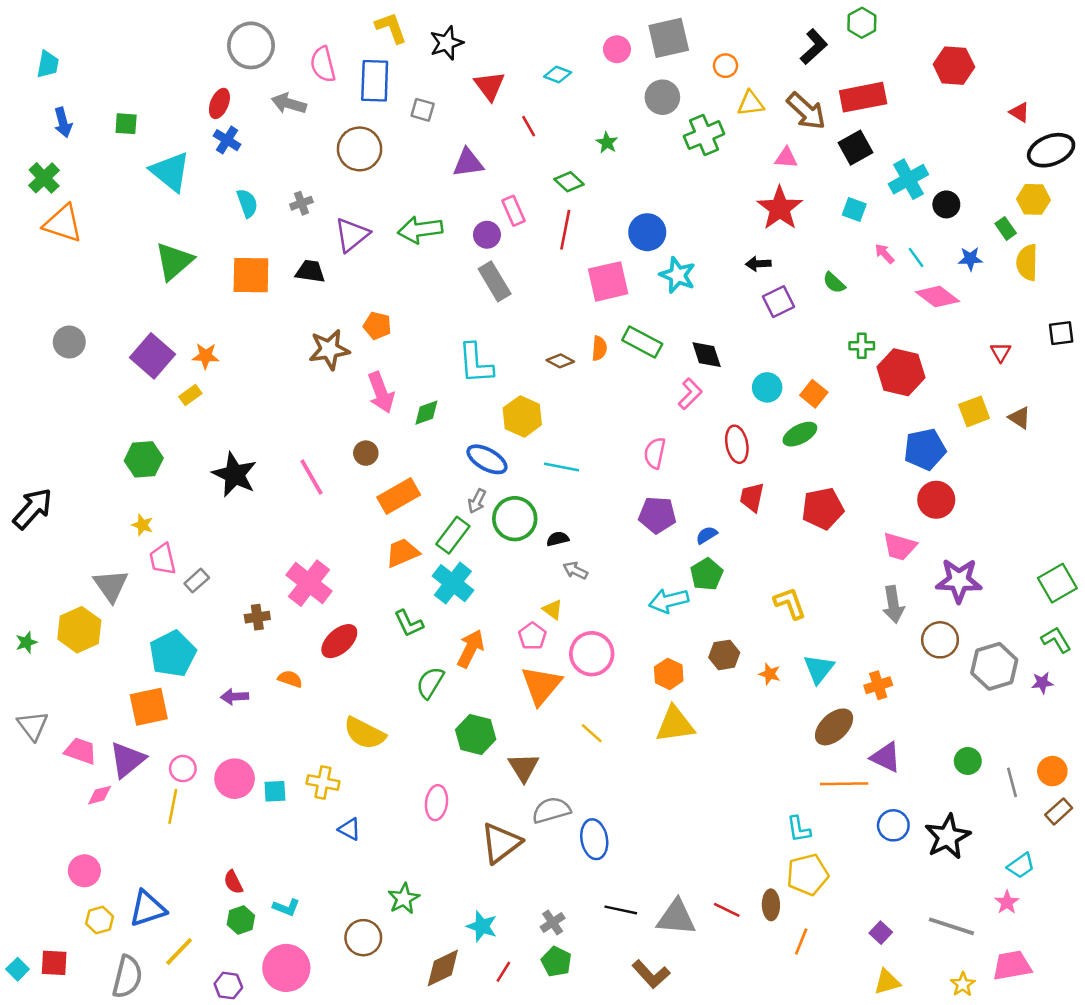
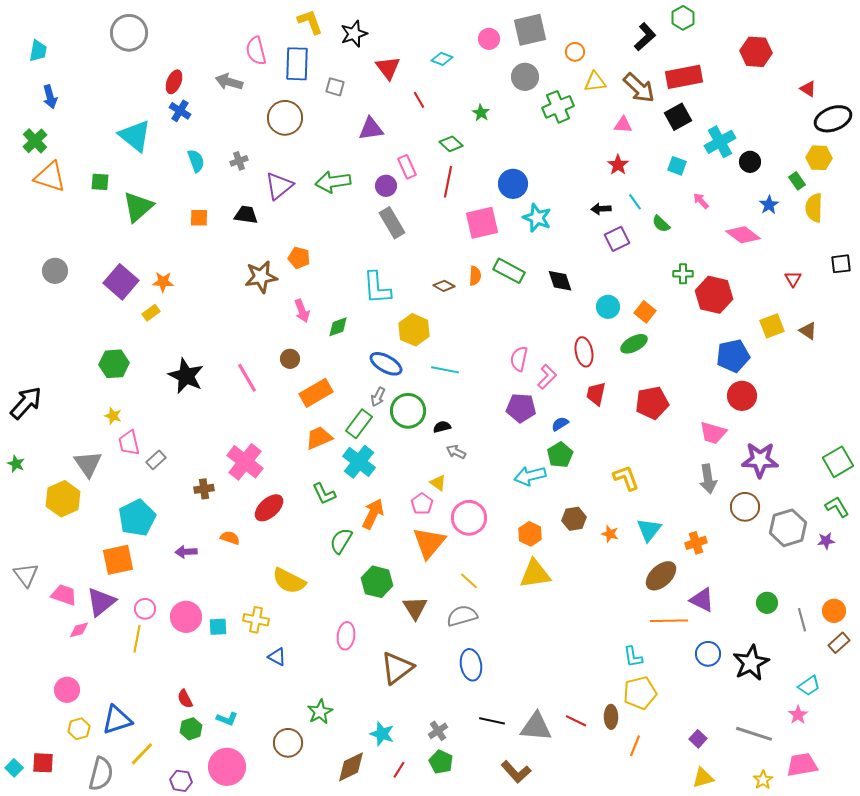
gray circle: (251, 45) -> (129, 33), moved
green square: (126, 124) -> (100, 182), moved
red star: (780, 208) -> (618, 165), size x0.6
cyan line: (916, 257) -> (635, 202), moved
blue star: (970, 259) -> (769, 205), turned -30
orange square: (251, 275) -> (199, 218), size x0.6
pink arrow: (381, 392) -> (302, 311), size x0.7
pink L-shape: (690, 394) -> (547, 377), moved
green star: (26, 642) -> (16, 464), moved, turned -30
gray semicircle: (551, 810) -> (462, 616), moved

